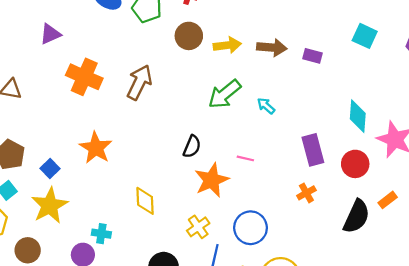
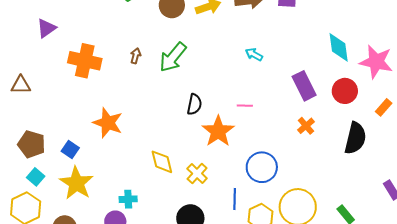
brown arrow: (139, 82) -> (136, 56), size x0.5
green arrow: (225, 94) -> (173, 57), moved
orange rectangle: (388, 200) -> (384, 107), moved
yellow cross: (198, 227) -> (197, 173), moved

